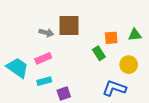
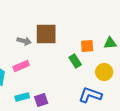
cyan rectangle: (44, 81) -> (22, 97), moved

